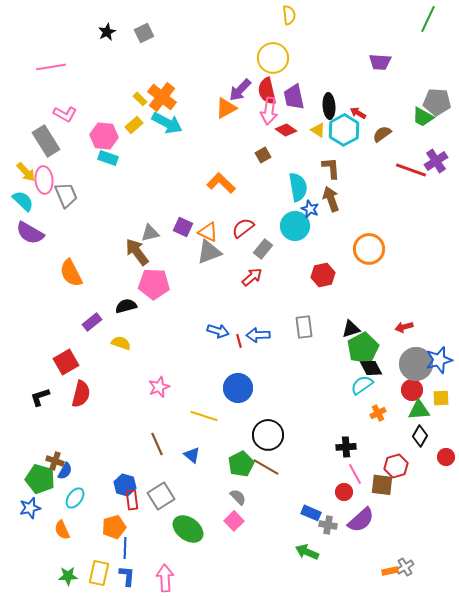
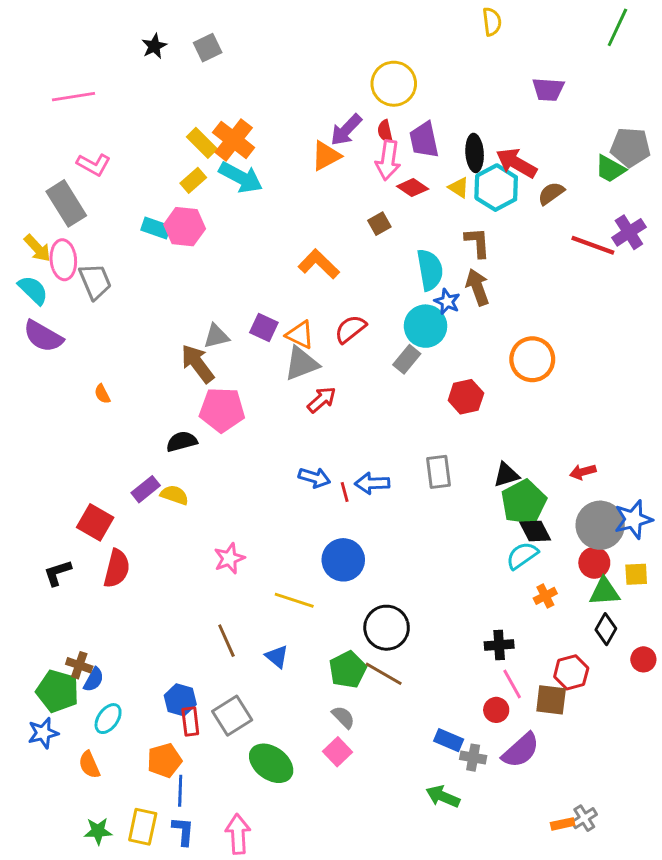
yellow semicircle: (289, 15) -> (492, 22), moved
red semicircle: (267, 91) -> (385, 131), size x0.6
yellow rectangle: (140, 99) -> (202, 143), size x1.5
red arrow: (358, 113) -> (516, 163), size x1.8
pink hexagon: (104, 136) -> (185, 227), moved
gray rectangle: (263, 249) -> (407, 359), moved
orange semicircle: (71, 273) -> (102, 394), size x0.5
red arrow: (252, 277) -> (322, 400), moved
purple rectangle: (92, 322) -> (146, 489), moved
red square: (66, 362) -> (95, 522), turned -30

